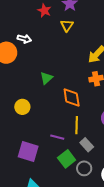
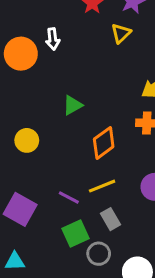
white arrow: (24, 39) -> (53, 39), turned 56
orange diamond: (72, 97) -> (104, 143), turned 50
yellow line: (77, 125) -> (102, 186), turned 54

